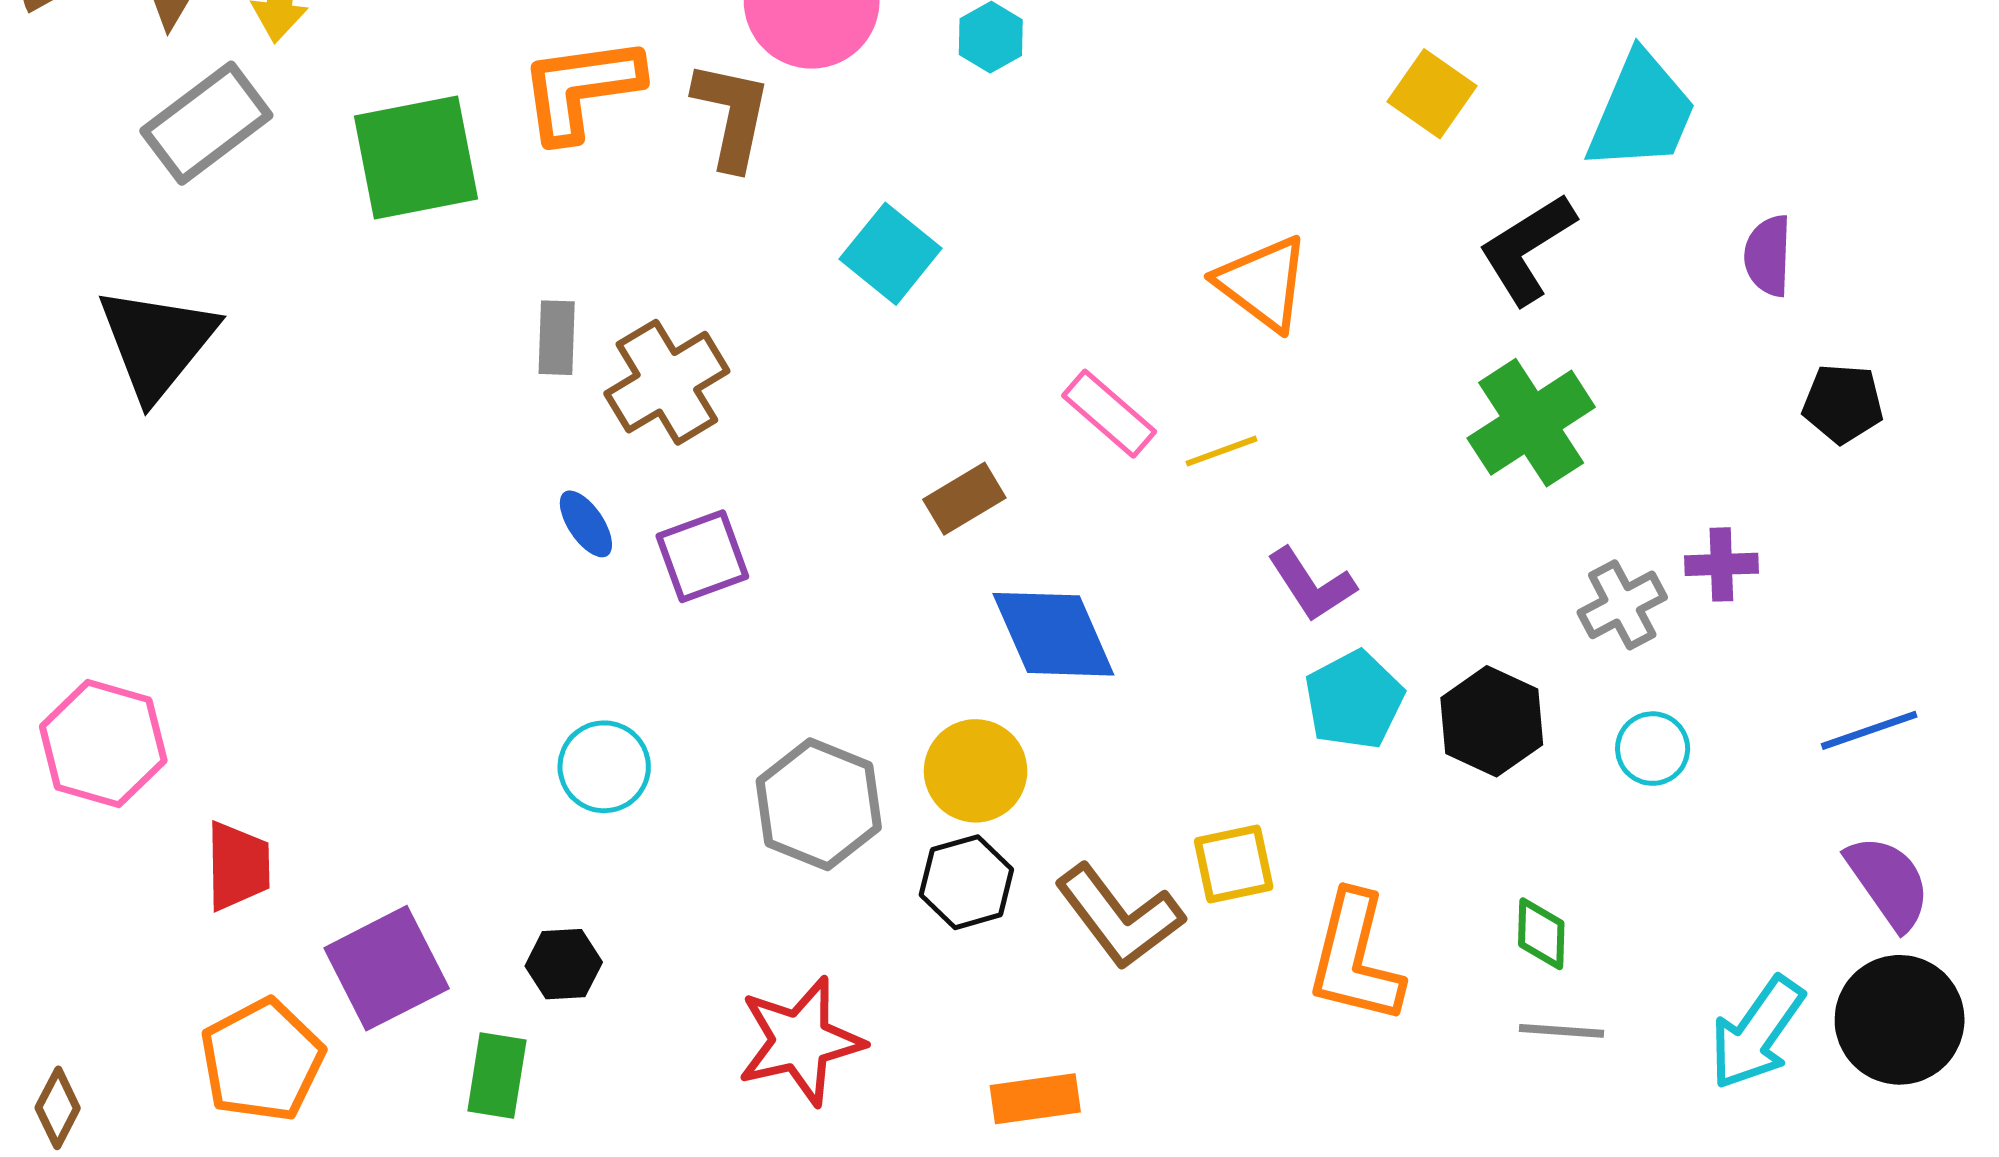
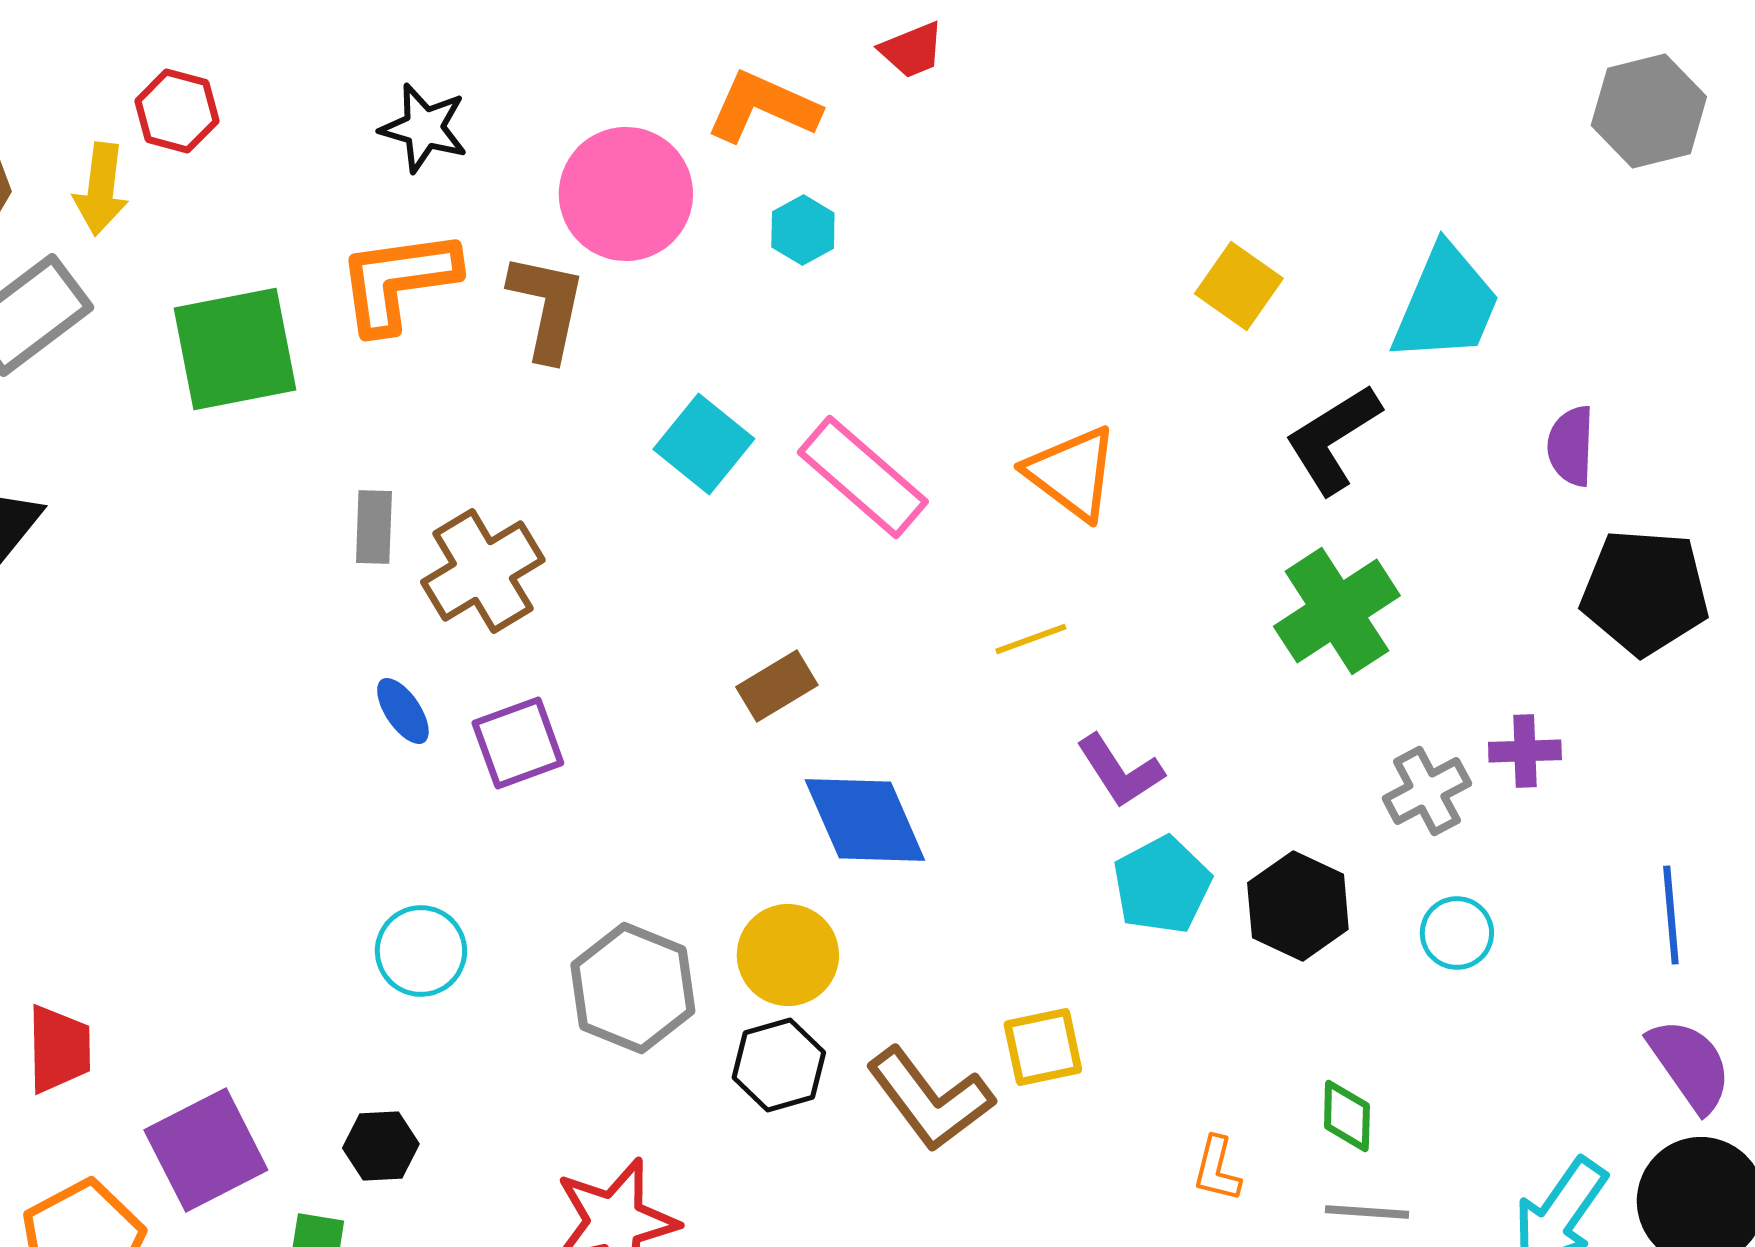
black pentagon: (1843, 403) -> (1645, 592), size x1.6
pink rectangle: (1109, 414) -> (863, 477), moved, size x1.4
blue line: (1869, 730) -> (1671, 915), turned -76
orange L-shape: (1355, 958) -> (1217, 1169), moved, size x0.5

